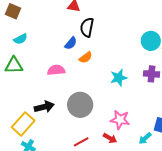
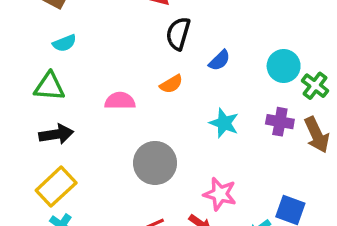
blue semicircle: (71, 43) -> (219, 60), moved
cyan star: (119, 78) -> (224, 123), turned 30
black arrow: (44, 107) -> (56, 134), moved

